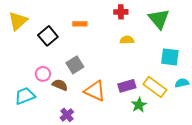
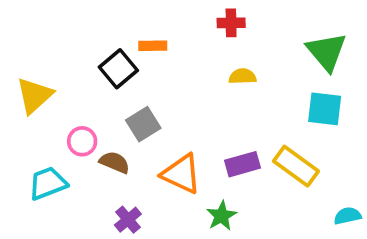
green triangle: (159, 19) -> (327, 52), moved
yellow triangle: (18, 21) -> (34, 95), moved
black square: (48, 36) -> (118, 69), moved
cyan semicircle: (182, 83) -> (348, 216), moved
green star: (139, 105) -> (221, 216), moved

